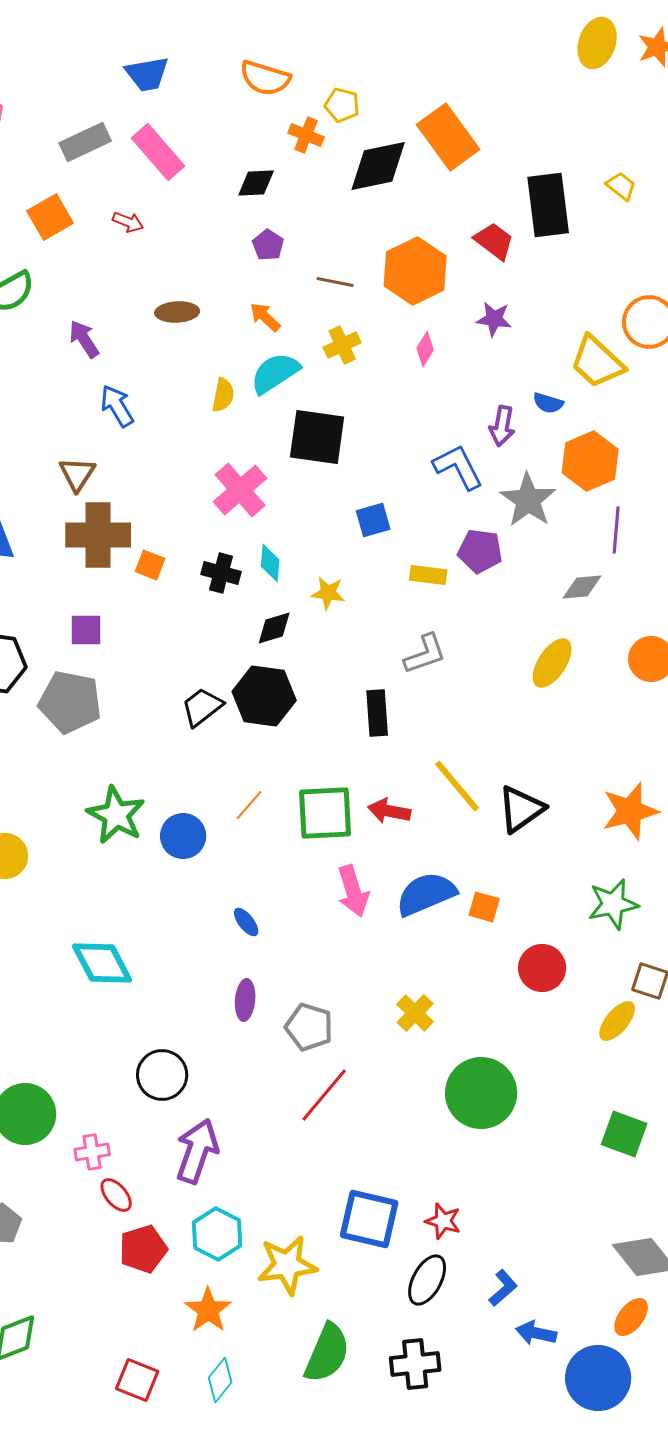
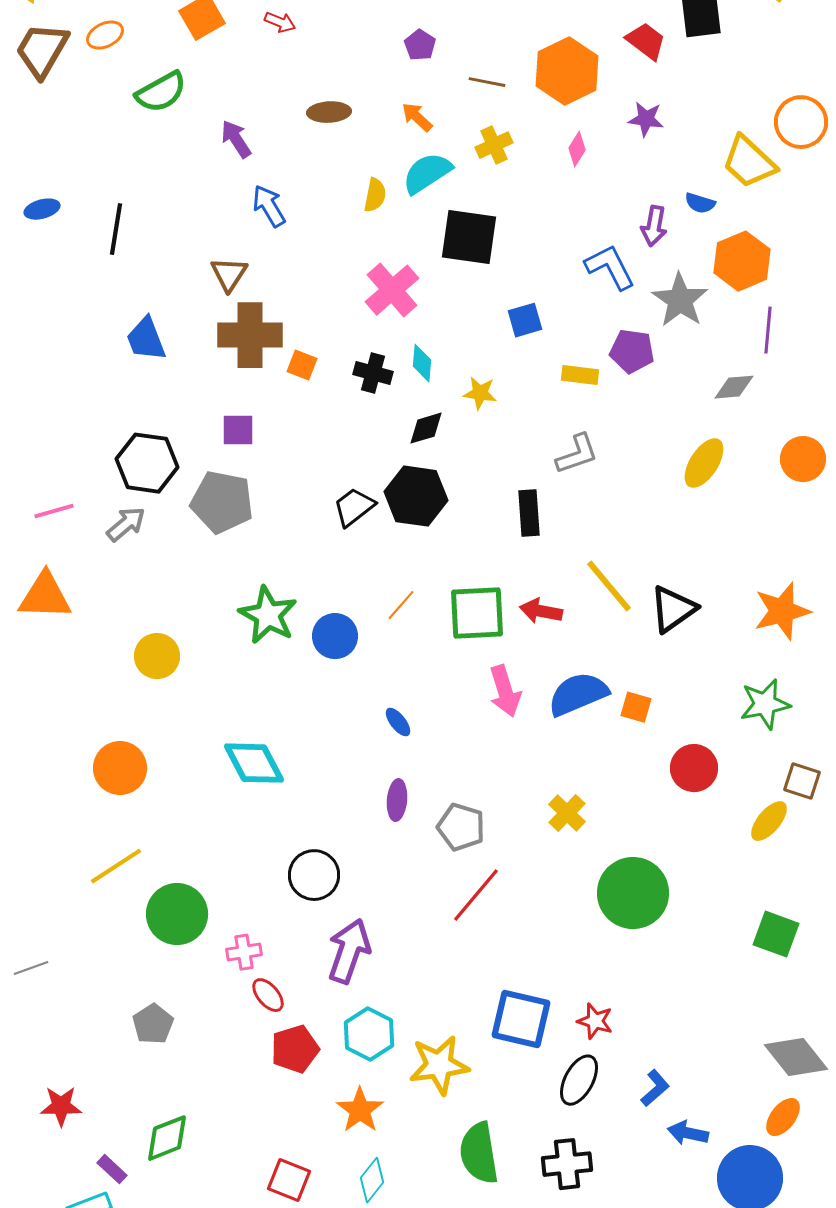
green semicircle: (327, 1353) -> (479, 1153), turned 148

